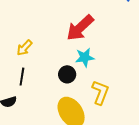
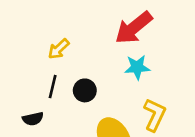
black circle: (67, 74) -> (85, 90), moved

